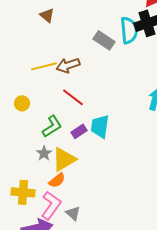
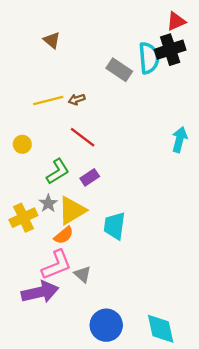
brown arrow: (68, 65) -> (77, 99), size x0.6
cyan trapezoid: (100, 126) -> (115, 226), moved
yellow cross: (23, 192) -> (23, 218), moved, turned -30
pink L-shape: (51, 205) -> (57, 265), turned 32

